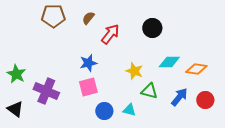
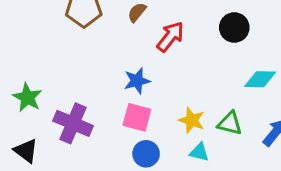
yellow star: (134, 71) -> (192, 120), moved
pink square: (88, 87) -> (137, 117), turned 30
blue circle: (104, 111) -> (146, 154), moved

